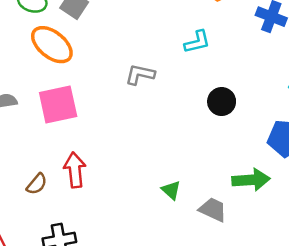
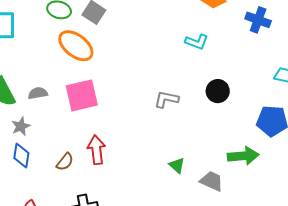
cyan L-shape: (197, 42) -> (197, 42), turned 35
gray L-shape: (140, 74) -> (166, 99), moved

